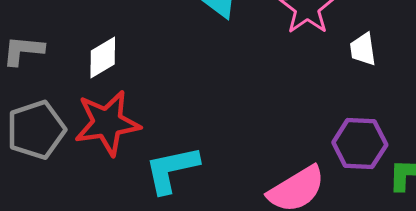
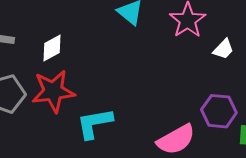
white trapezoid: (363, 49) -> (223, 49), turned -130

